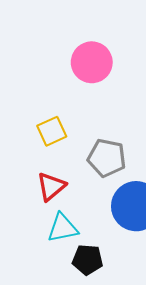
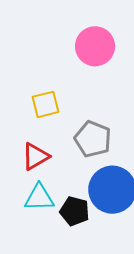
black pentagon: (87, 260) -> (75, 211), moved

